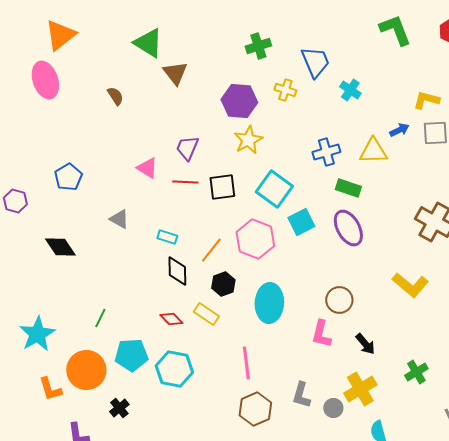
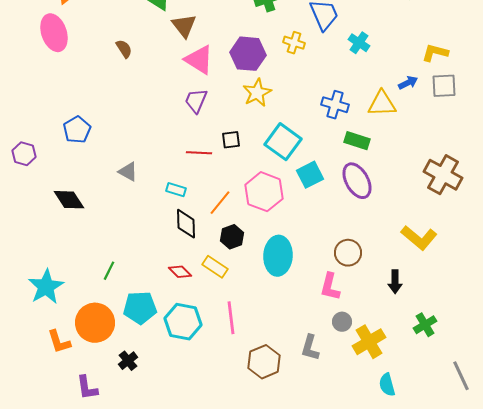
blue cross: (326, 152) -> (335, 105), turned 32
pink triangle: (147, 168) -> (199, 60), moved, size x1.4
red line: (185, 182) -> (199, 153), moved
black square: (222, 187) -> (231, 140), size x0.7
black arrow: (365, 344) -> (395, 282), moved, turned 40
pink line: (246, 363) -> (231, 318), moved
gray circle: (333, 408) -> (342, 322), moved

